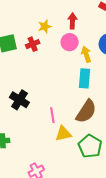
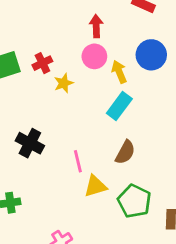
yellow star: (45, 26) -> (64, 83), moved
cyan rectangle: (84, 78) -> (119, 106), turned 36
brown semicircle: (86, 111) -> (125, 152), size x0.7

